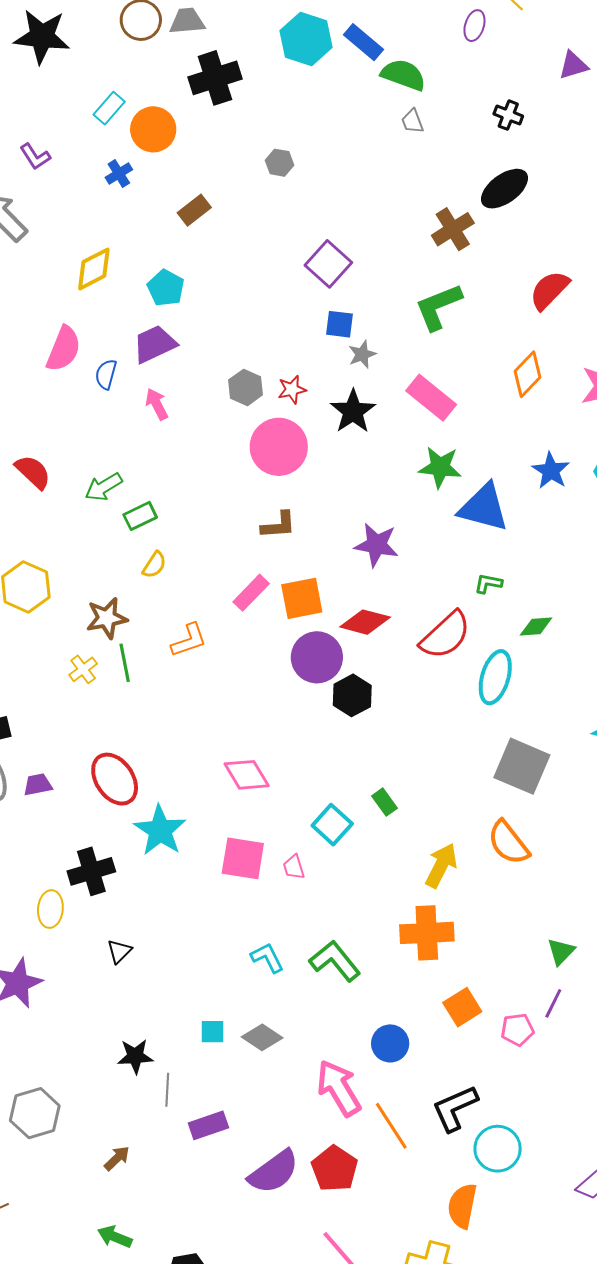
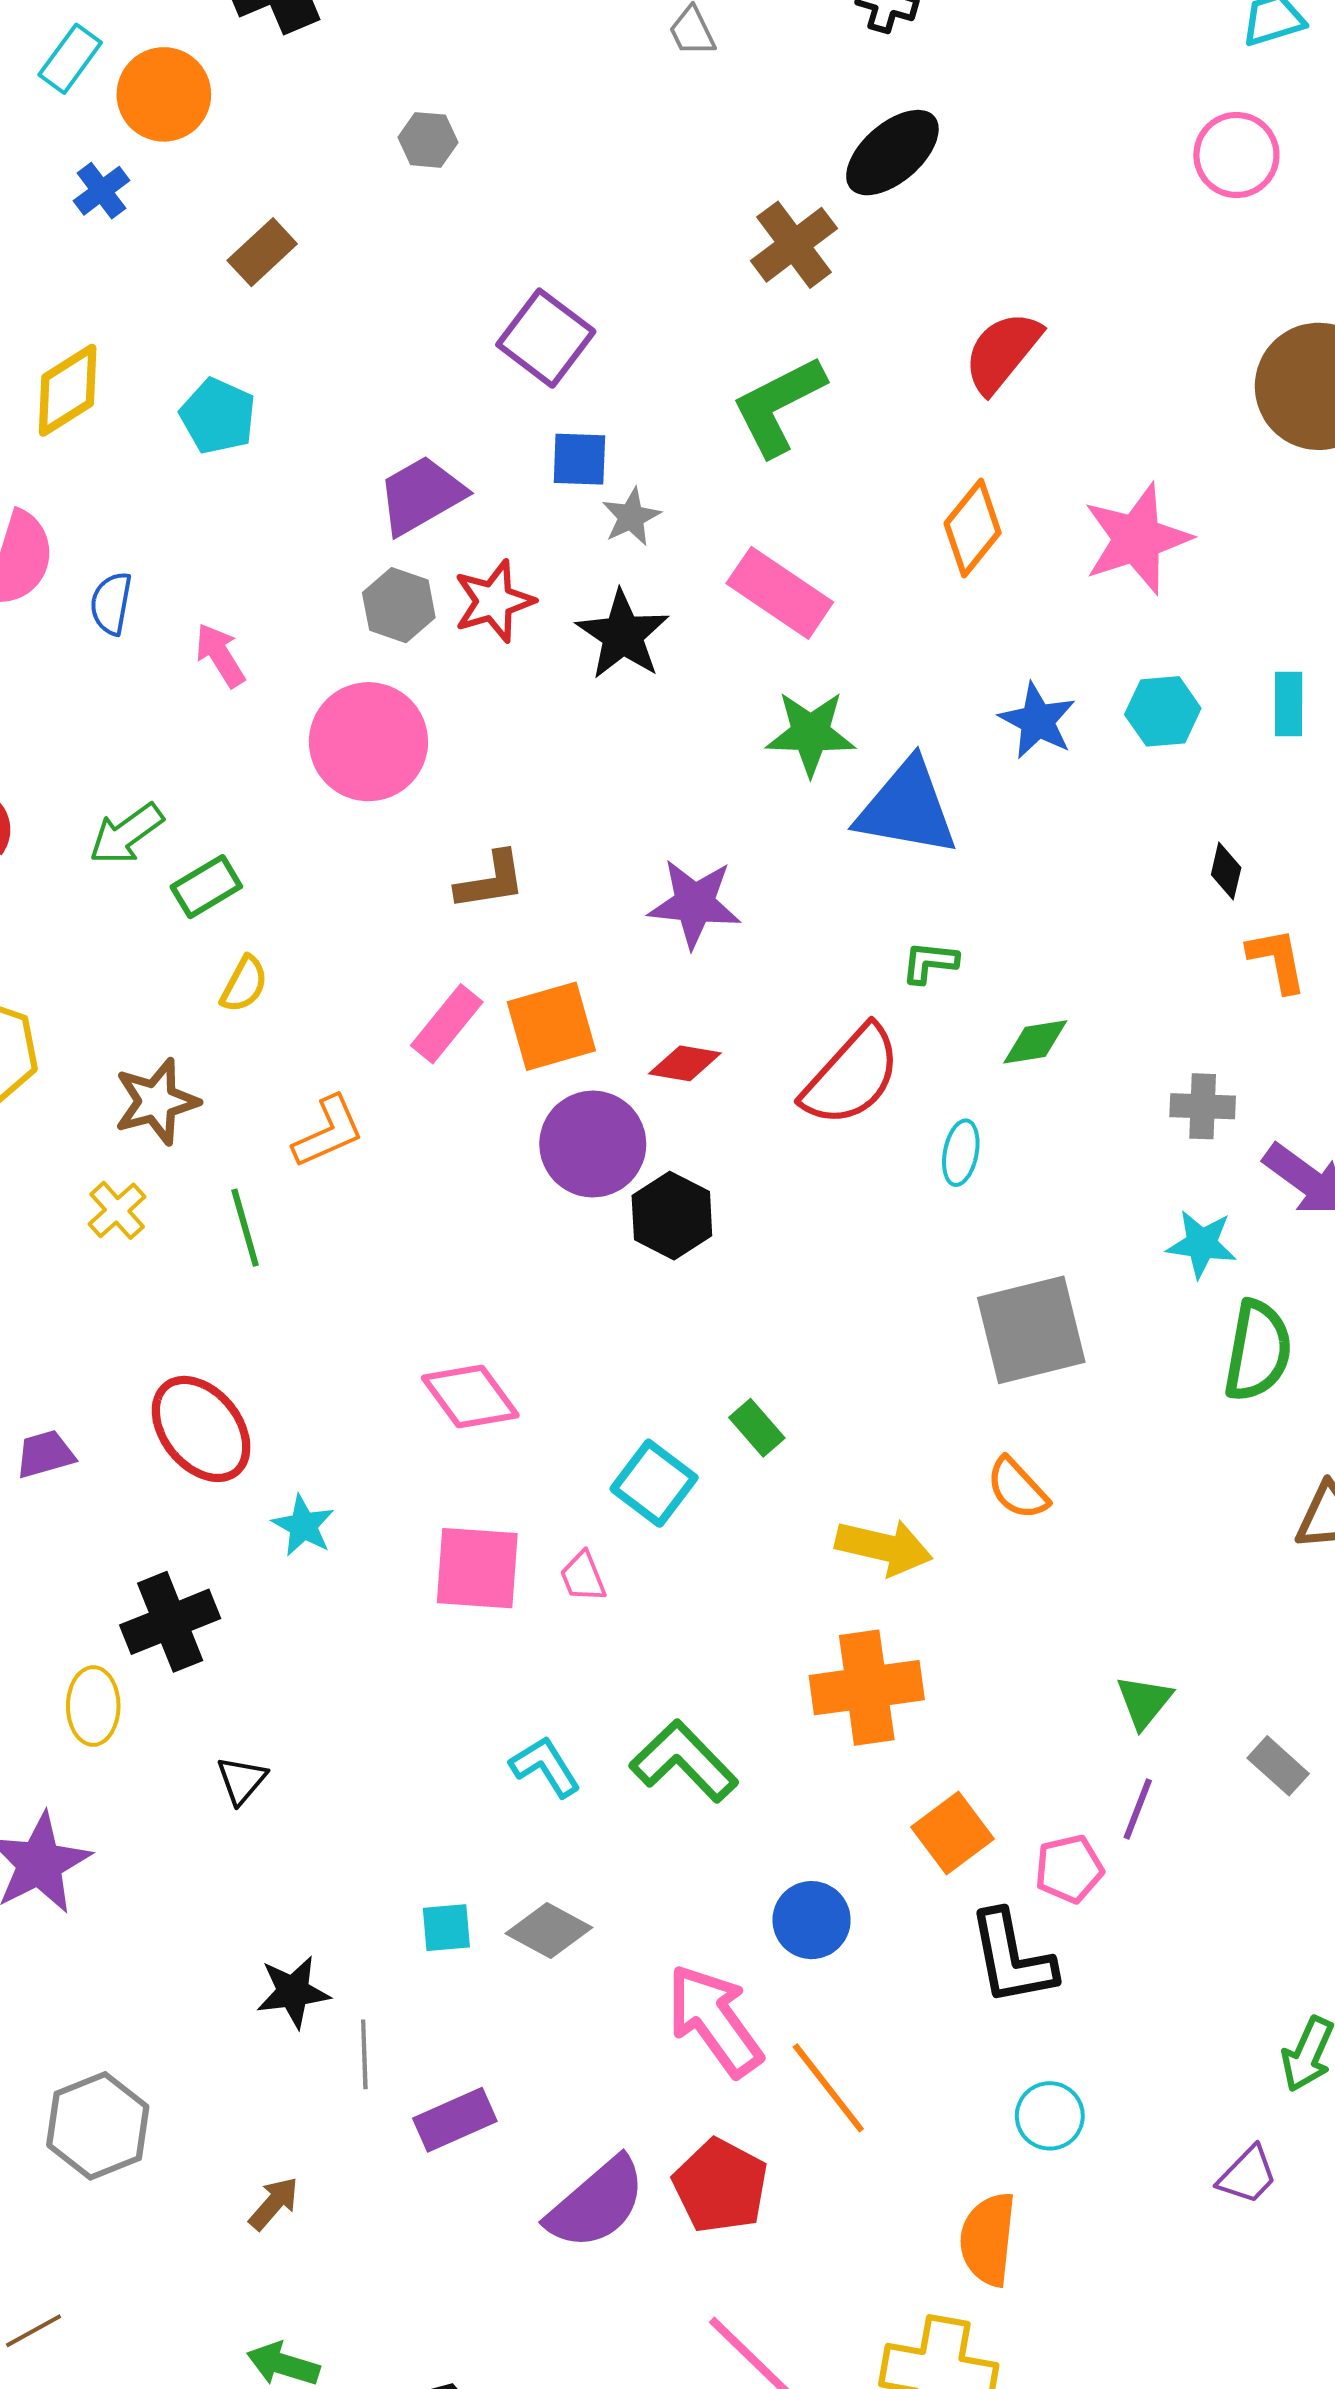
purple trapezoid: (155, 344) -> (421, 495), moved
red star: (292, 389) -> (494, 601), size x1.4
pink circle: (279, 447) -> (368, 742), moved
red diamond: (365, 622) -> (685, 1063), size x0.7
green line: (125, 663) -> (245, 1228), moved
cyan ellipse: (495, 677) -> (961, 1153), size x0.6
gray square: (522, 766) -> (1031, 1330), turned -32
cyan star: (160, 830) -> (303, 1526), size x0.6
orange semicircle: (508, 843) -> (1017, 1488), size x0.7
yellow arrow: (441, 865) -> (884, 1547), turned 81
black L-shape: (455, 1108) -> (1012, 1958), moved, turned -72
cyan circle: (498, 1149) -> (1050, 2116), size x0.7

